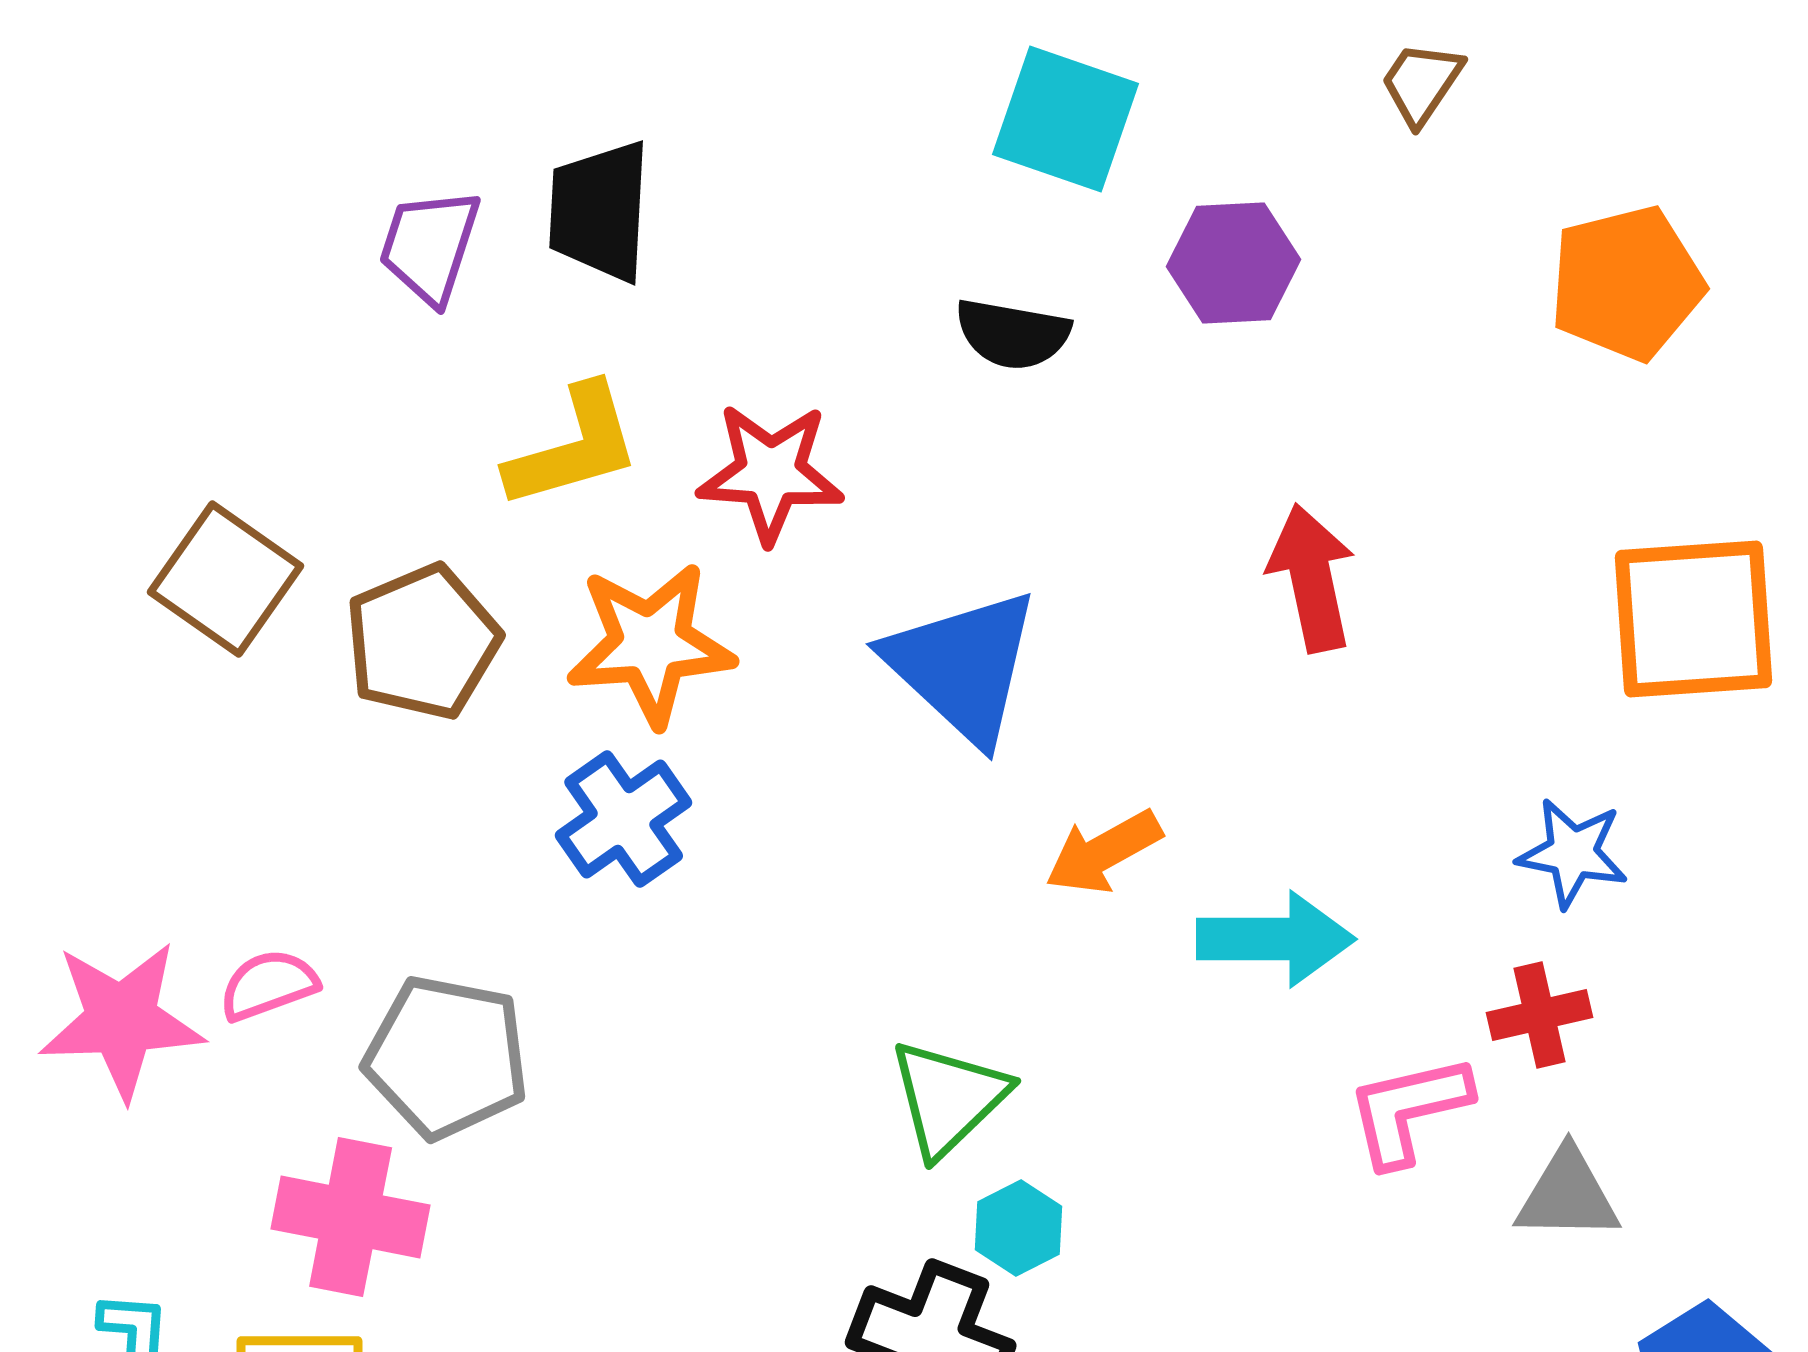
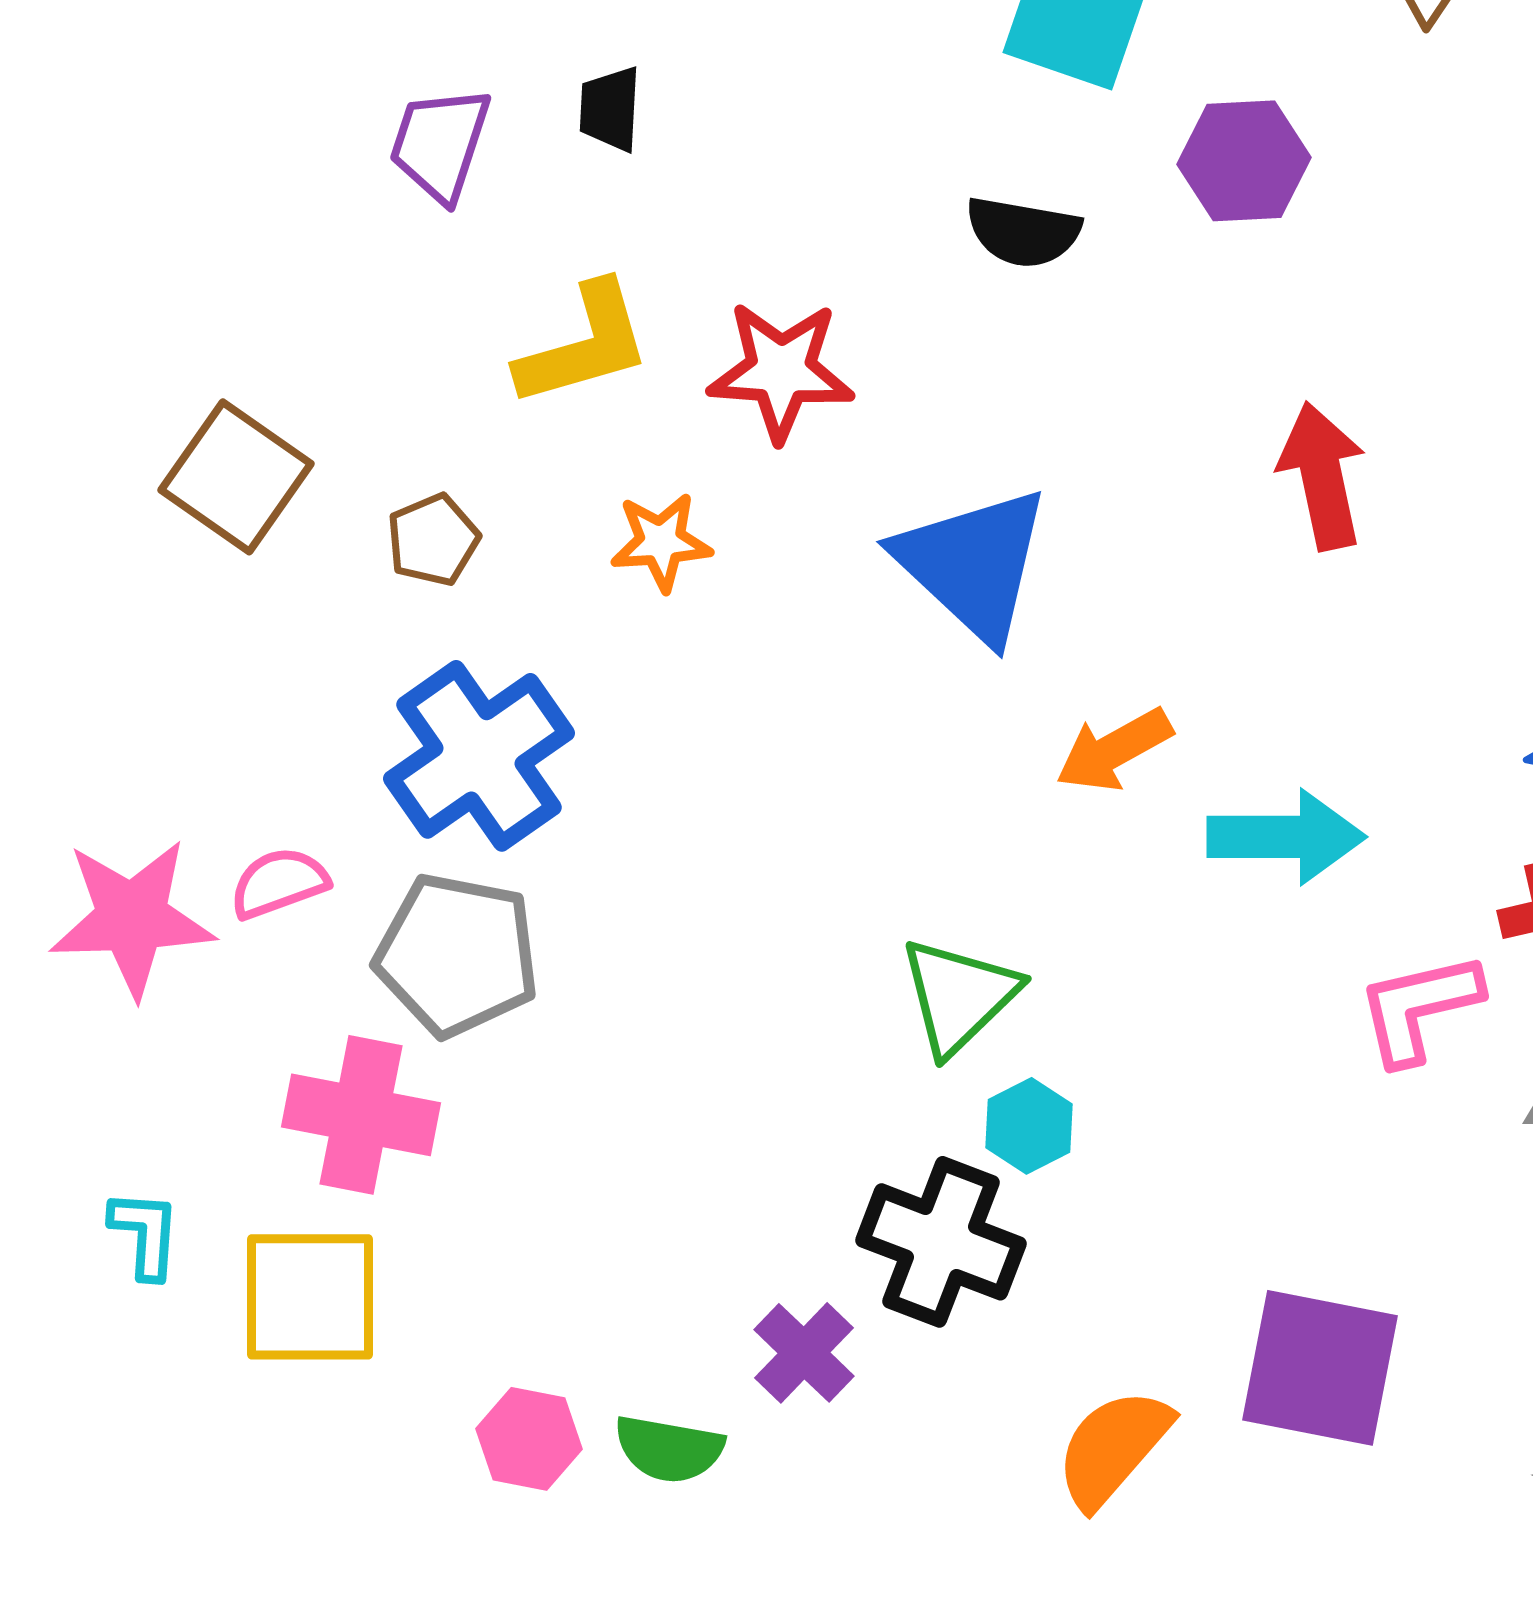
black trapezoid: (600, 211) -> (610, 109), size x0.6
brown pentagon: (423, 642) -> (433, 540), size x0.6
orange star: (651, 644) -> (661, 542), size x0.6
blue cross: (624, 819) -> (479, 756), moved, size x1.4

